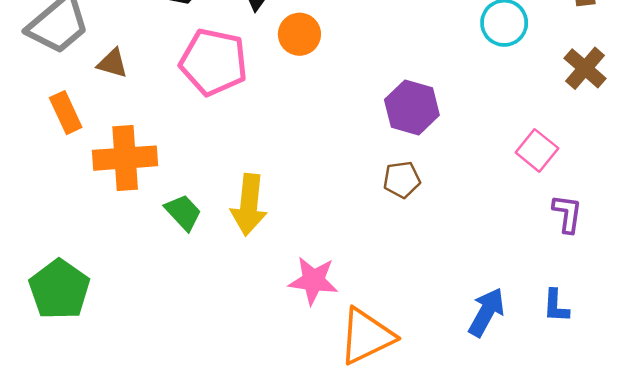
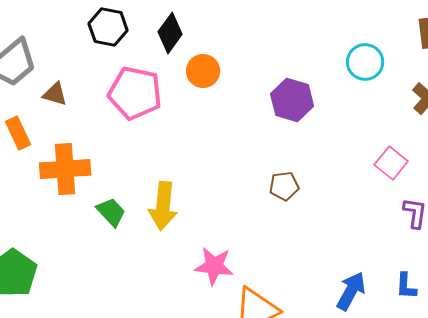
purple hexagon: (412, 107) -> (292, 100), moved

